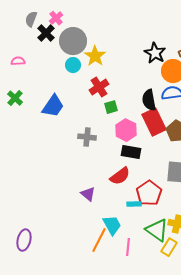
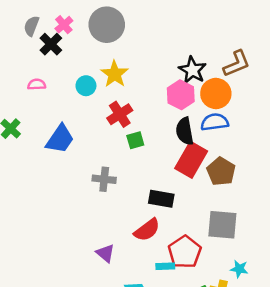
gray circle: (73, 41) -> (107, 25), moved
pink semicircle: (18, 61) -> (37, 84), moved
red rectangle: (154, 122) -> (191, 160), turned 56
pink hexagon: (126, 130) -> (181, 95), moved

